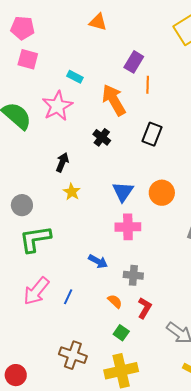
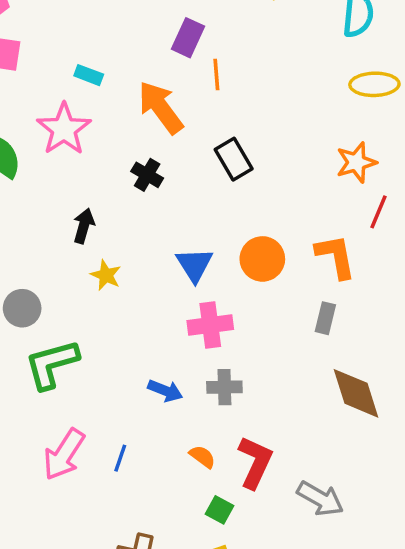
black rectangle: (152, 134) -> (234, 159), turned -45
gray cross: (133, 275) -> (224, 387), moved
red L-shape: (145, 308) -> (255, 462), size x1.4

